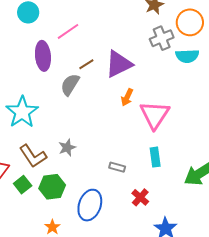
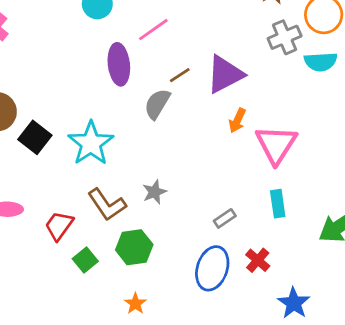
gray rectangle: (117, 167) -> (225, 218), turned -49
green square: (23, 185) -> (85, 260), moved
blue ellipse: (90, 205) -> (212, 268), moved

